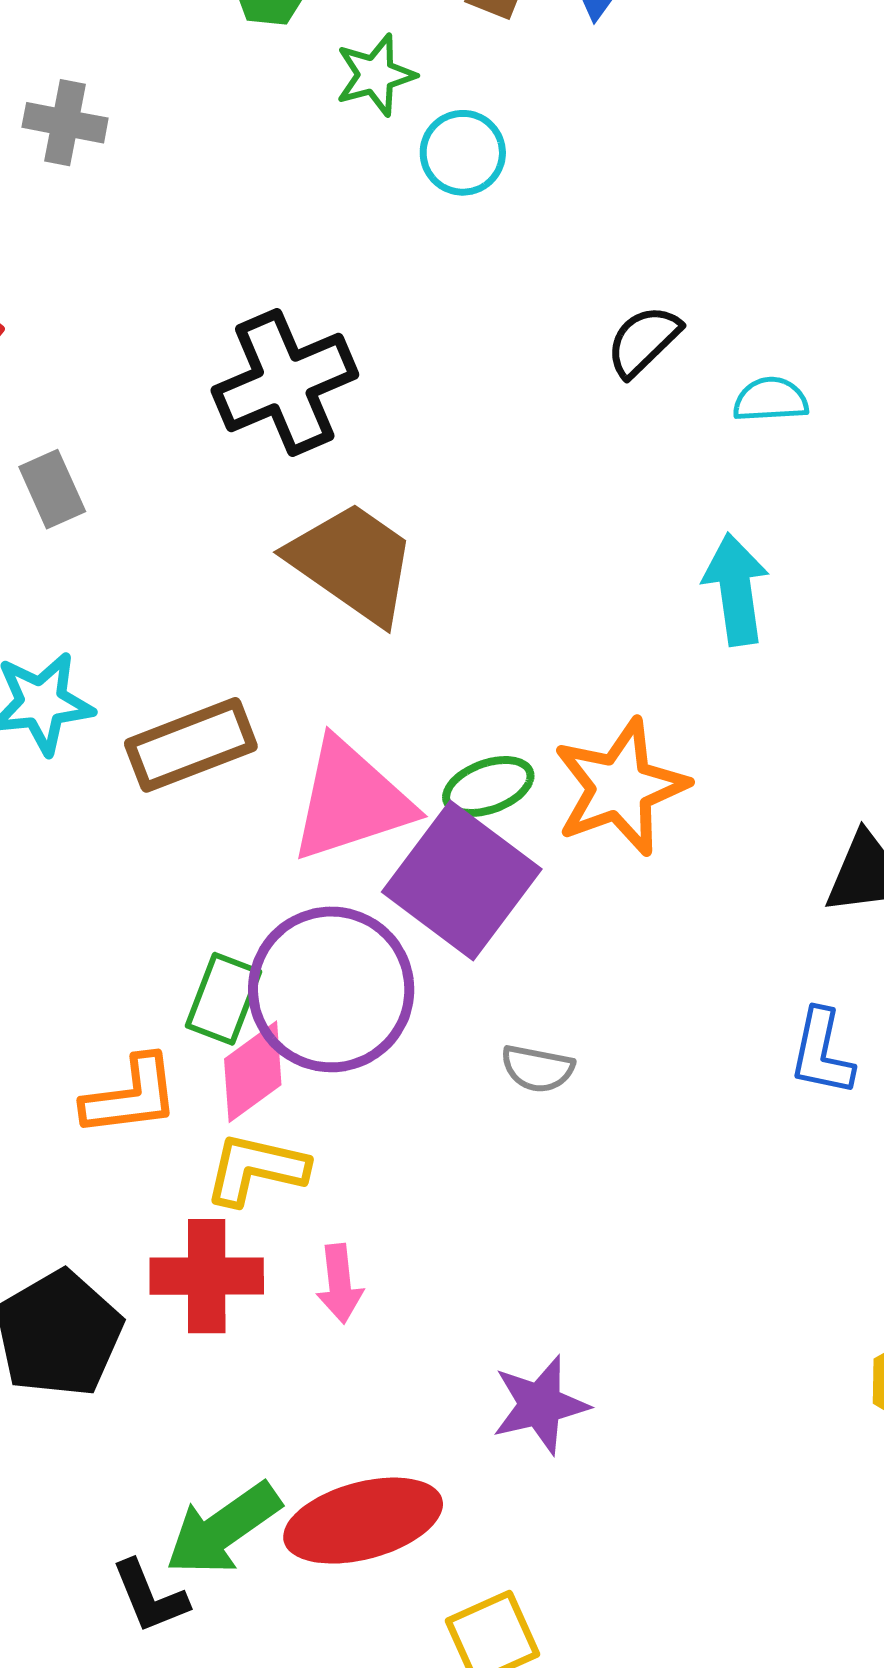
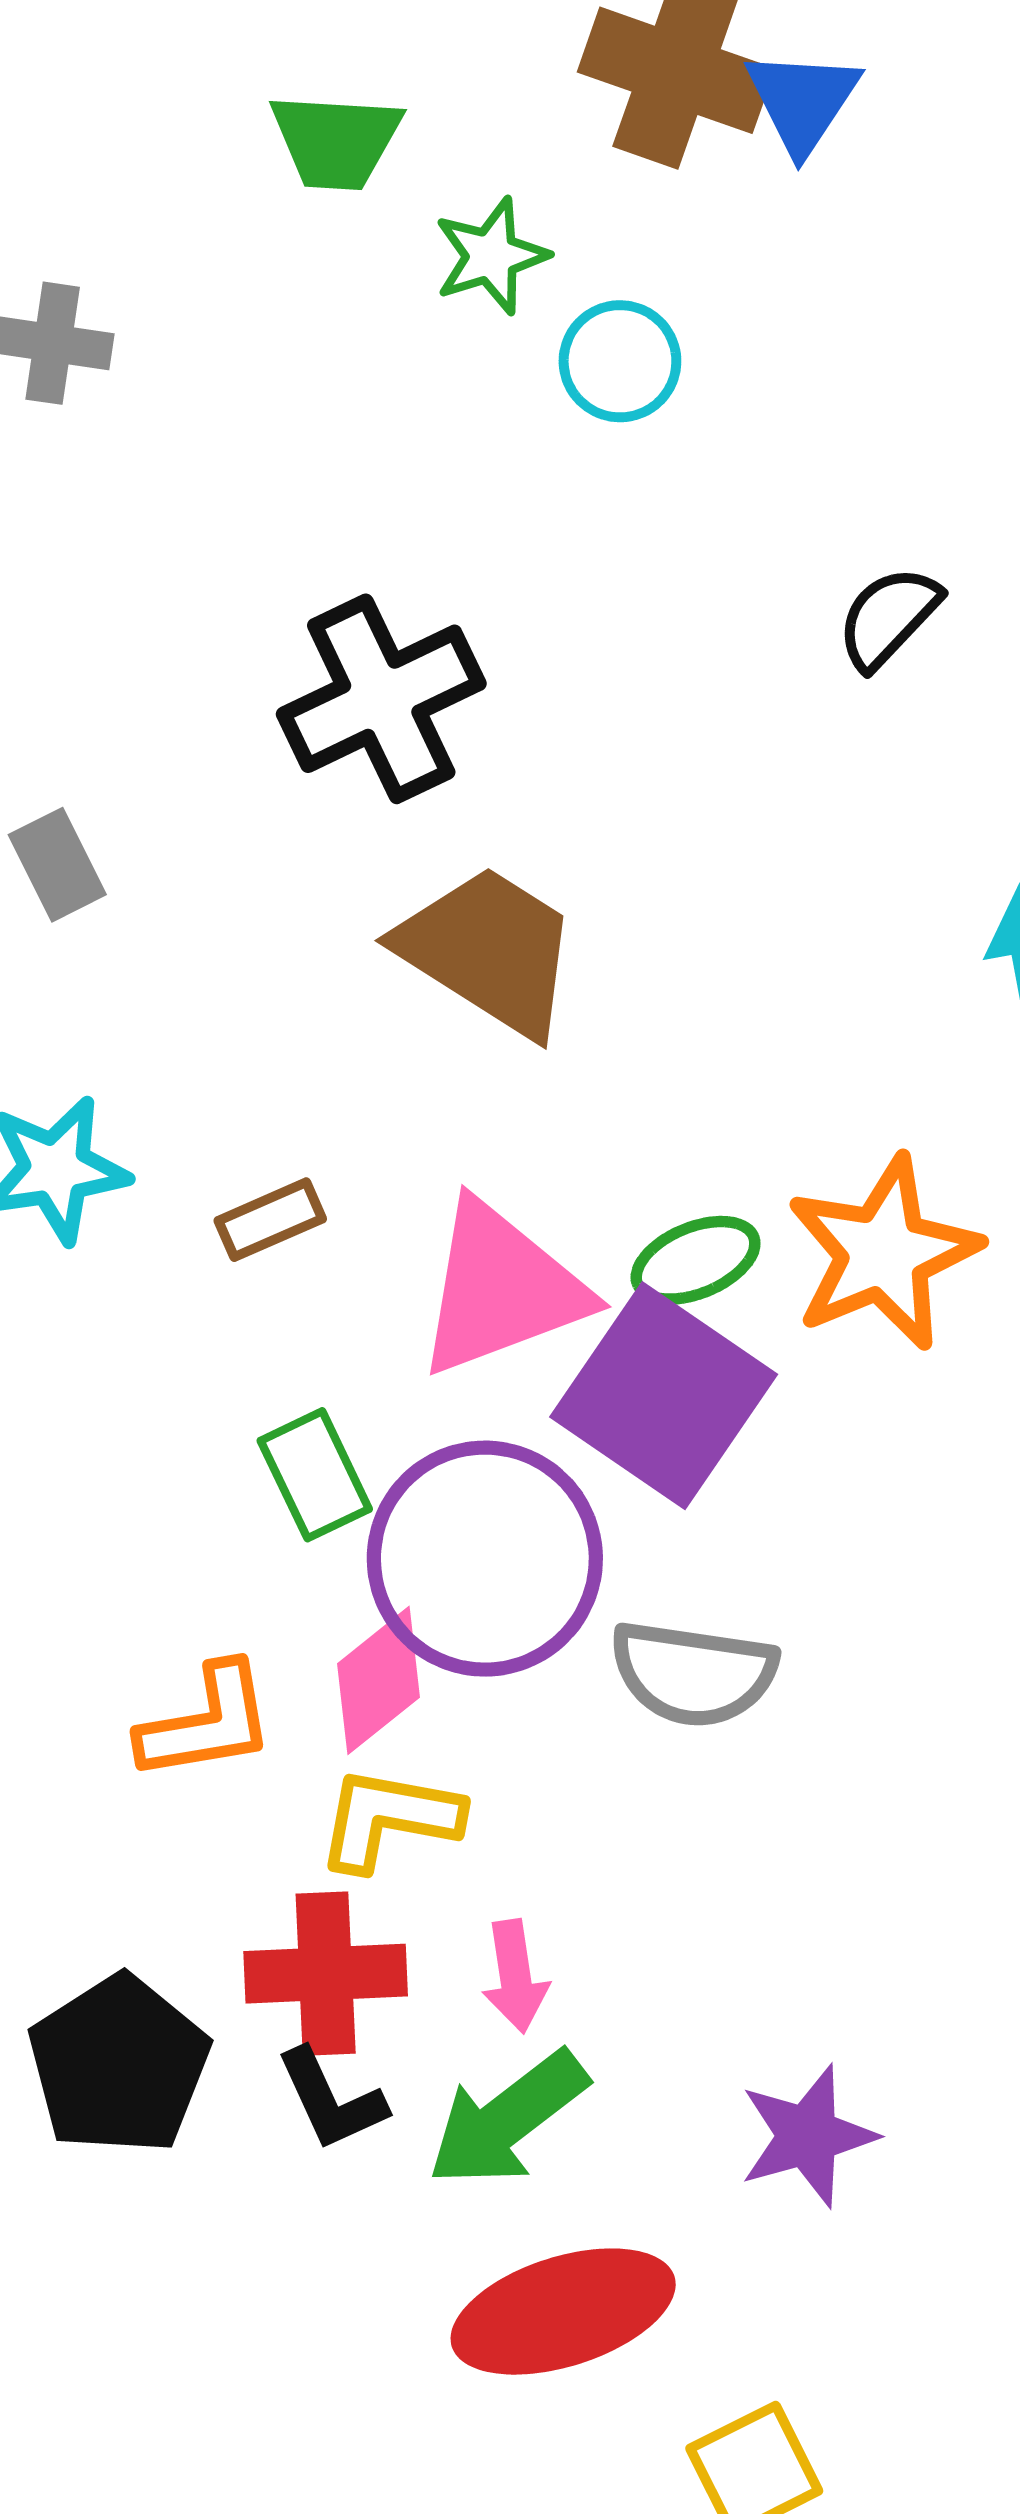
brown rectangle: (191, 745) -> (270, 1220), size x0.6
green rectangle: (224, 999) -> (315, 1475), moved, turned -44
gray semicircle: (538, 1069) -> (693, 1673), moved, size x1.6
green arrow: (223, 1529) -> (507, 2119), moved
black L-shape: (150, 1597) -> (331, 2100), moved

